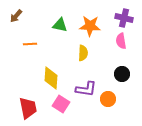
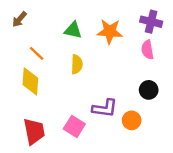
orange line: (30, 44) -> (37, 53), turned 48
yellow semicircle: (83, 53) -> (77, 64), moved
yellow diamond: (51, 78) -> (30, 81), moved

